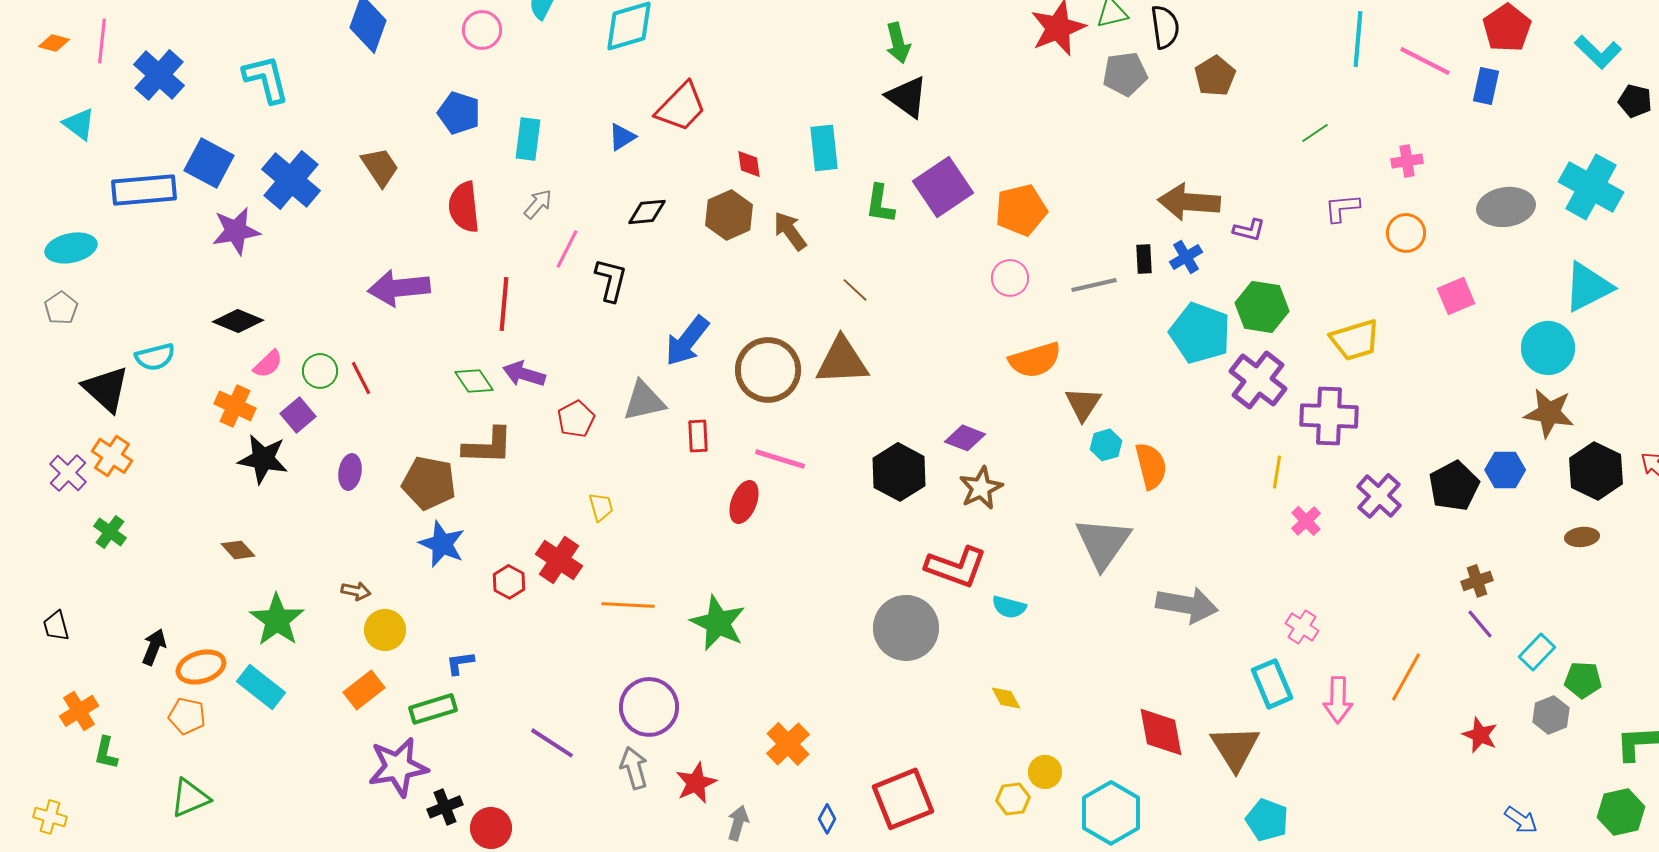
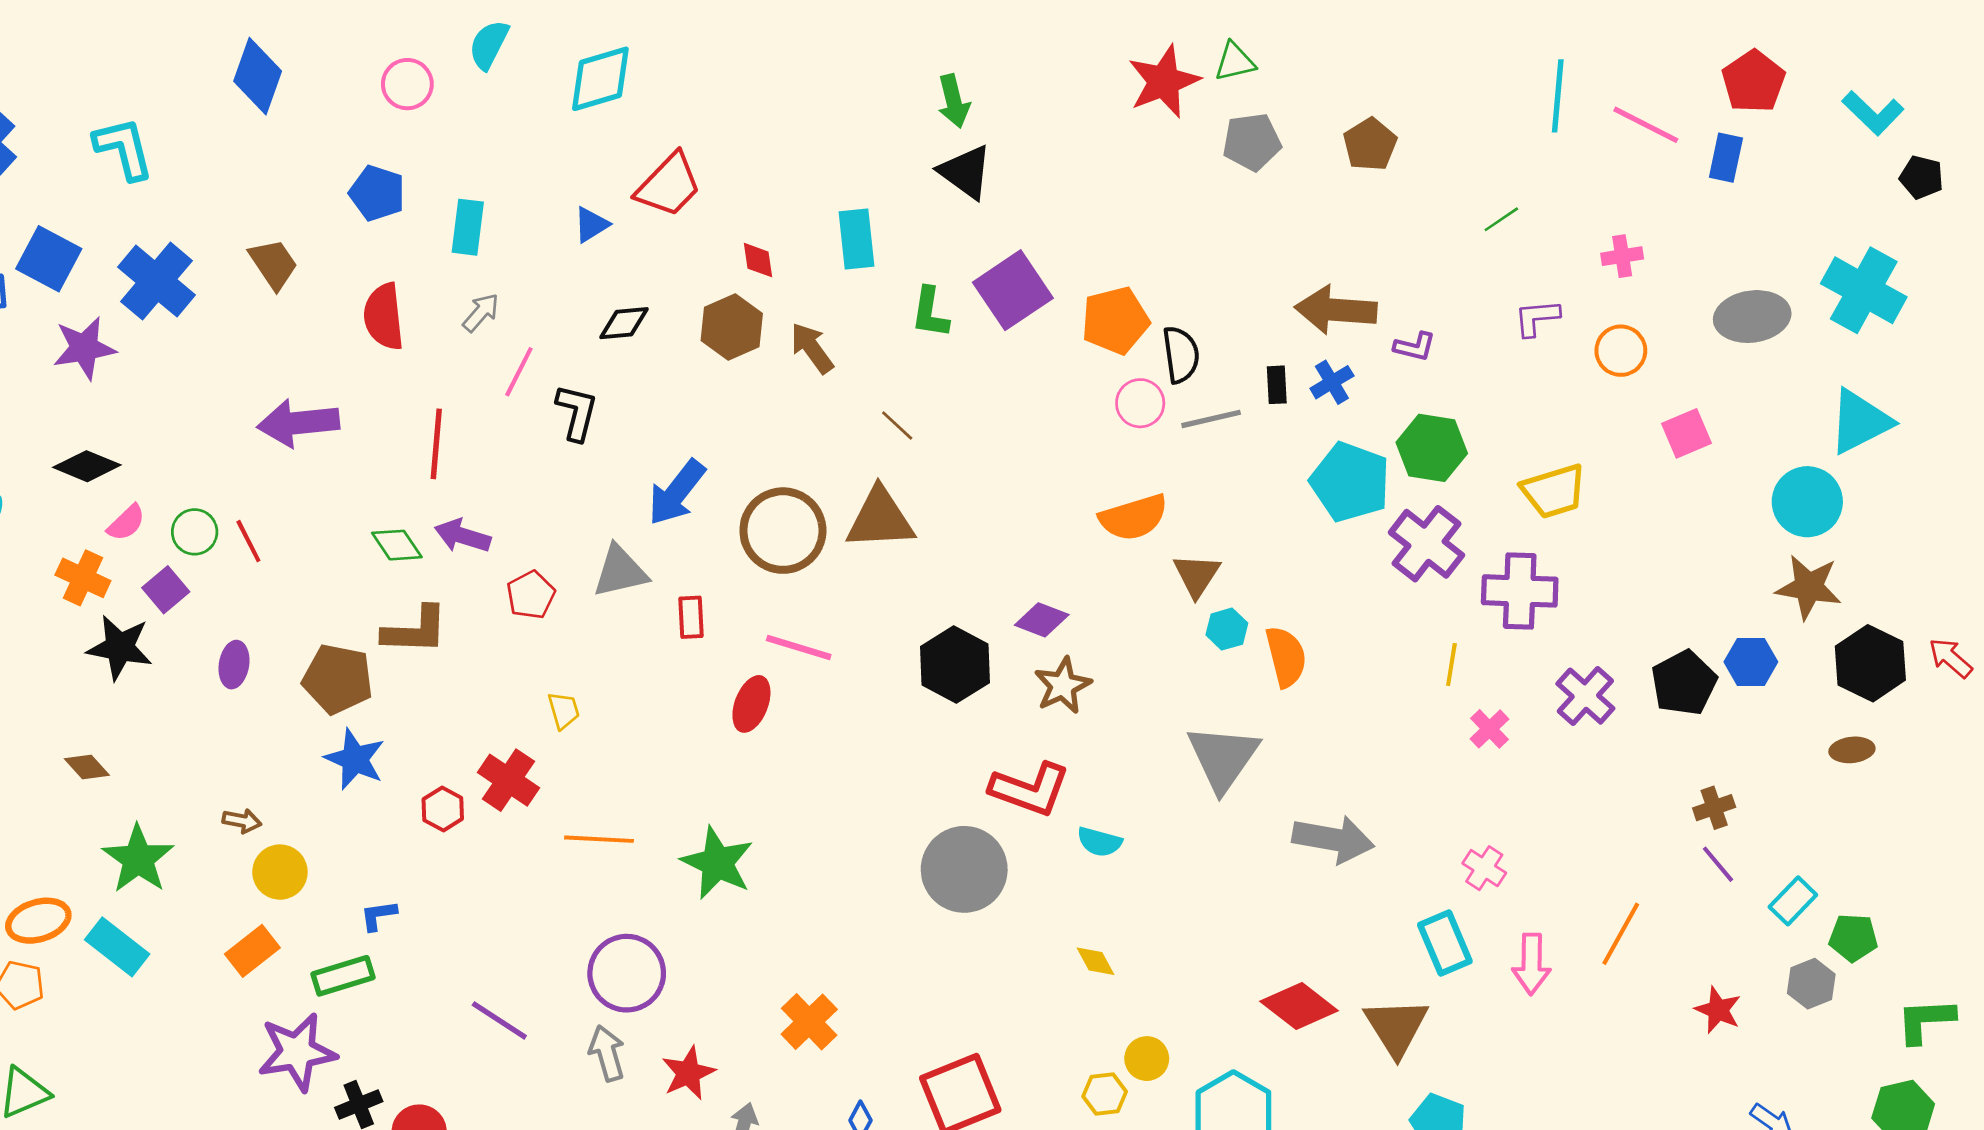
black semicircle: (1165, 27) -> (1181, 355), moved
pink circle: (1010, 278) -> (1140, 403), moved
red diamond: (1161, 732) -> (1299, 1006), turned -42

